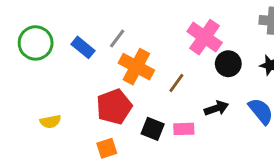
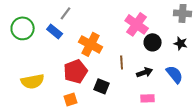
gray line: (117, 39) -> (66, 13), moved
brown line: (176, 83) -> (122, 62), moved, turned -40
yellow semicircle: (50, 122) -> (33, 81), size x1.6
pink rectangle: (184, 129) -> (148, 98), moved

